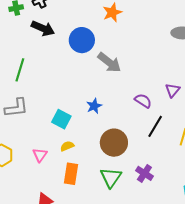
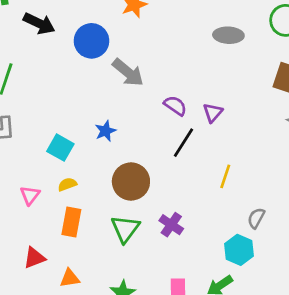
purple semicircle: (143, 101) -> (175, 106), moved
black line: (155, 126) -> (184, 143), moved

